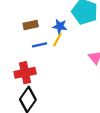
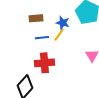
red cross: (25, 73) -> (44, 63), moved

